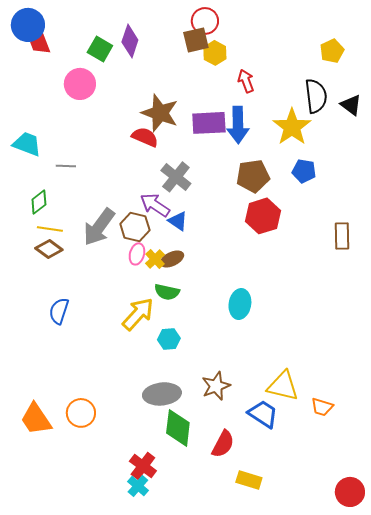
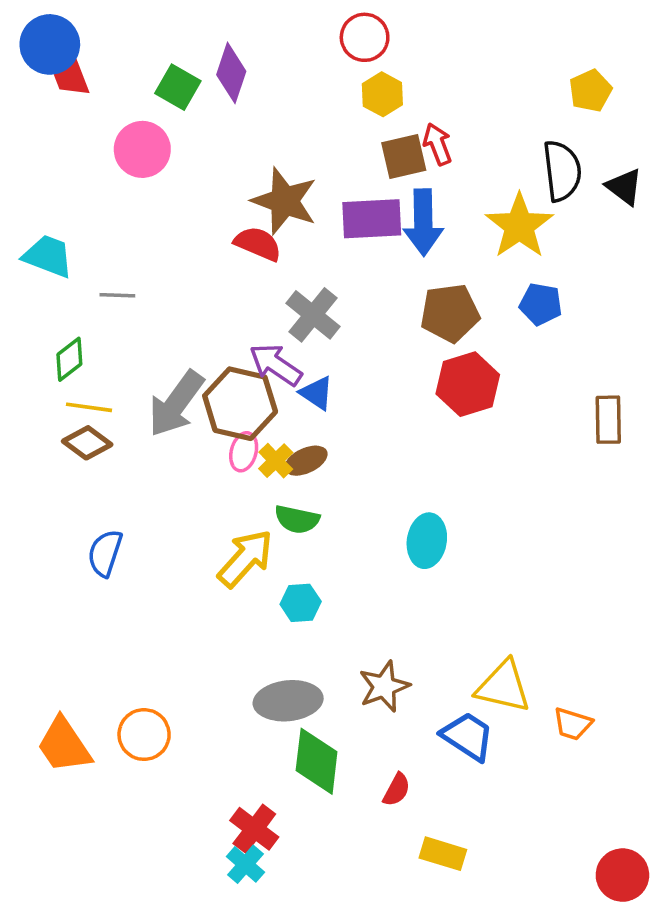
brown square: (196, 40) -> (404, 157), moved
brown hexagon: (135, 227) -> (240, 404), size x1.4
red semicircle: (223, 444) -> (397, 790), size x0.7

